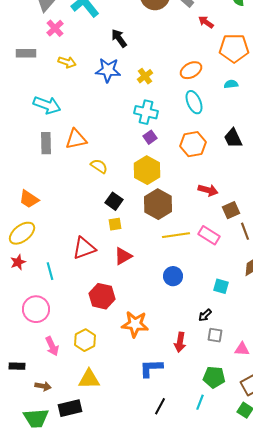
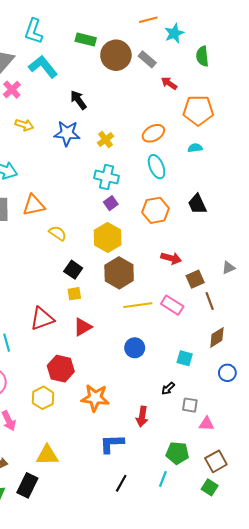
gray square: (215, 335) -> (190, 405), moved
yellow hexagon: (85, 340) -> (43, 398), moved
black rectangle: (70, 408) -> (27, 485), turned -50

